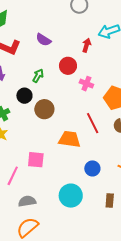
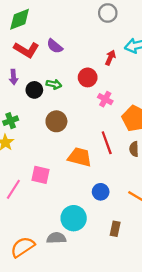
purple semicircle: (43, 40) -> (55, 46), moved
green arrow: (38, 76) -> (54, 84), turned 64
black circle: (24, 96) -> (34, 90), moved
gray semicircle: (27, 201) -> (56, 238), moved

